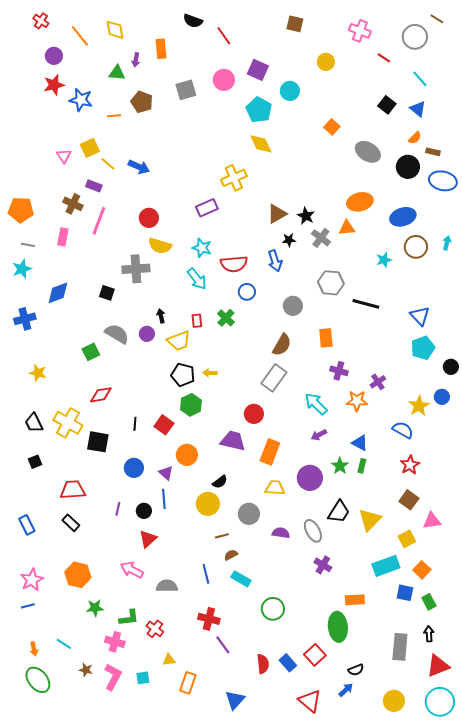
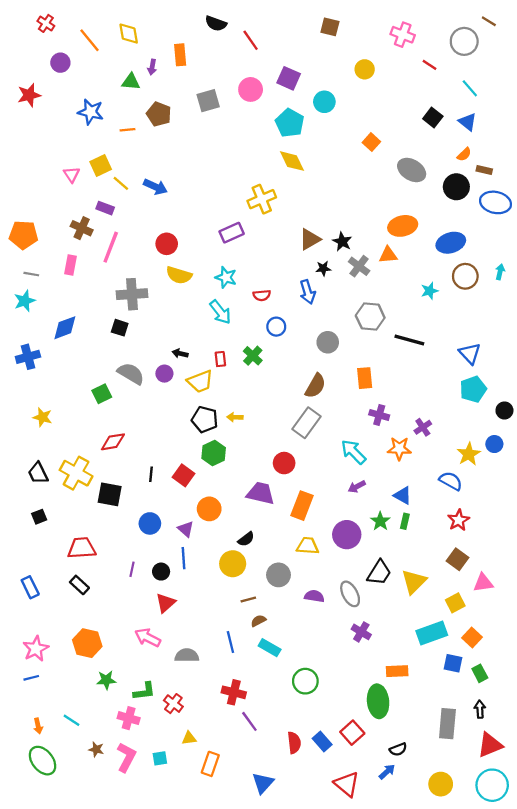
red star: (54, 85) -> (29, 95), moved
red semicircle: (234, 264) -> (262, 295), size x0.6
gray cross: (136, 269) -> (132, 294), moved
black arrow: (161, 316) -> (180, 353), turned -64

